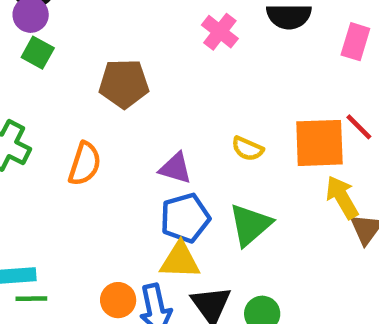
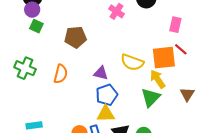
pink rectangle: (355, 42) -> (175, 25), moved
yellow semicircle: (248, 149) -> (132, 62), size x1.6
yellow arrow: (342, 197) -> (158, 79), moved
green triangle: (250, 225) -> (151, 97), moved

